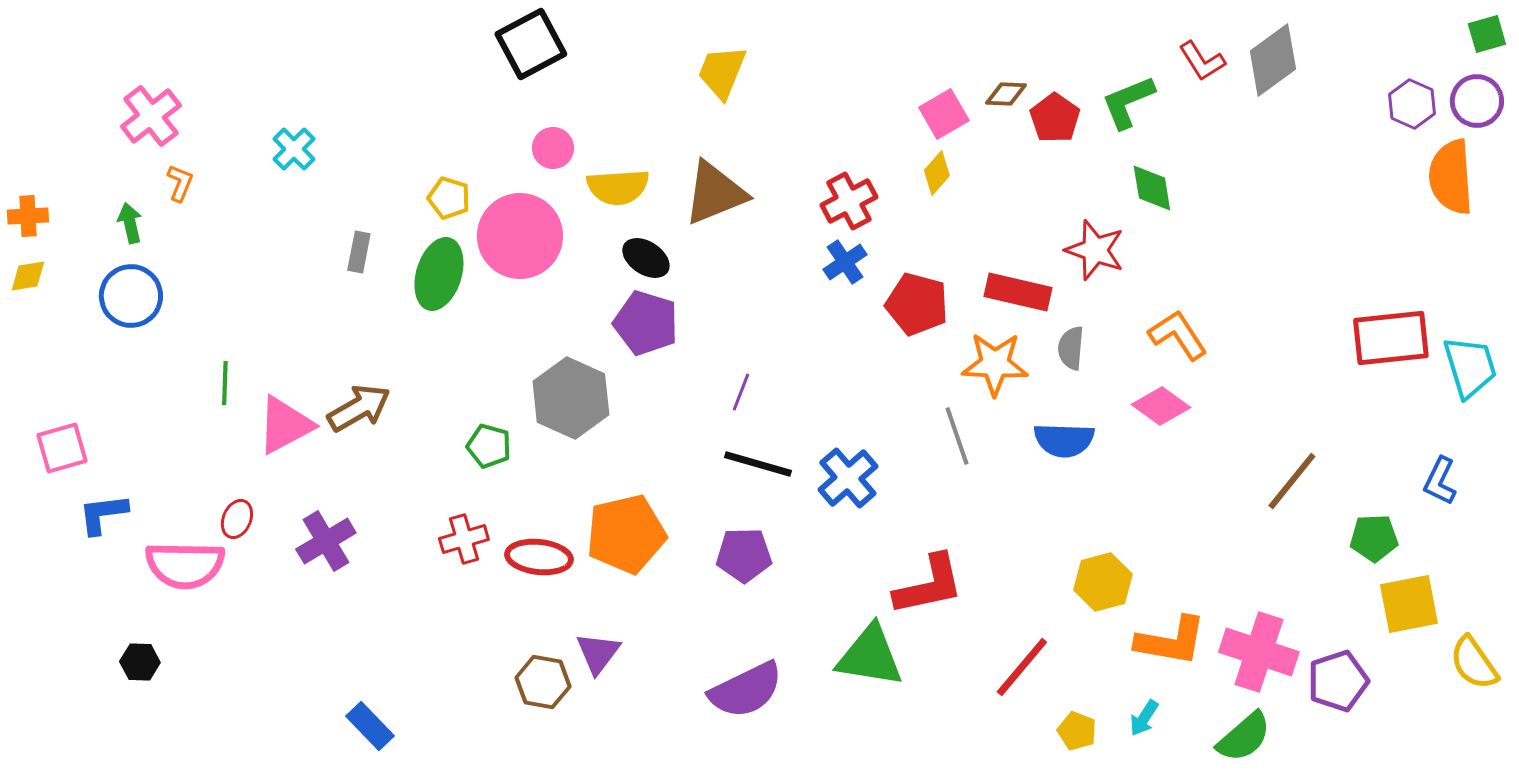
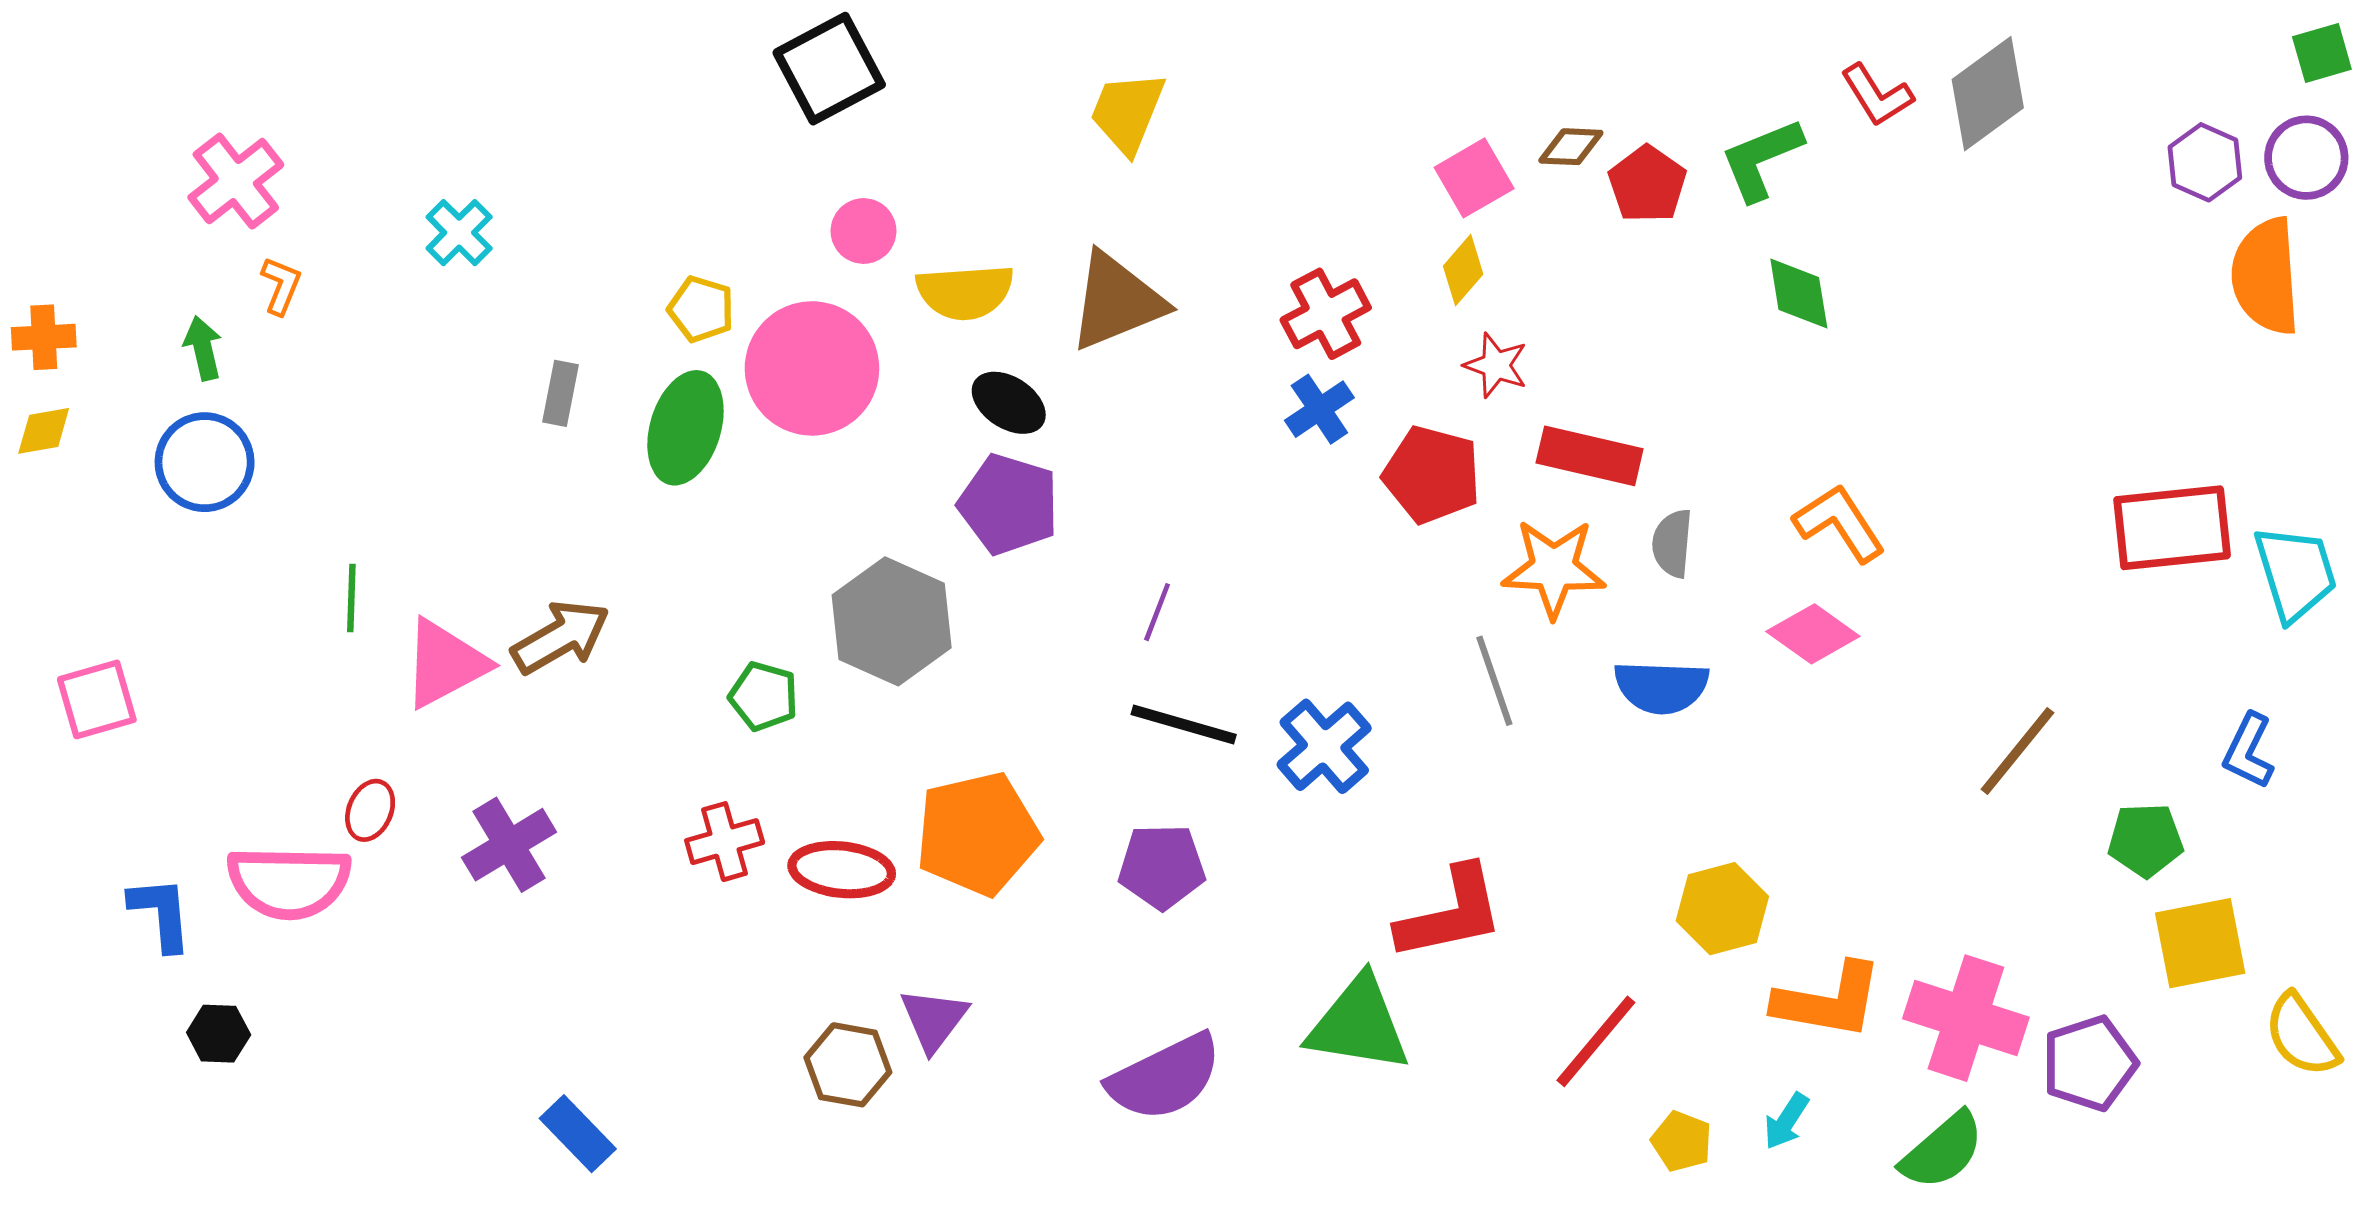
red star: (1095, 250) -> (1496, 365), moved, size x0.7
blue L-shape: (103, 514) -> (161, 913), moved, turned 92

